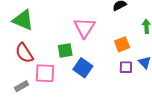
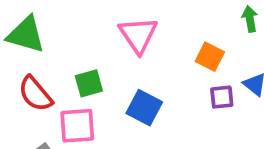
orange square: (122, 44) -> (210, 57), turned -35
green square: (65, 50) -> (89, 83), moved

